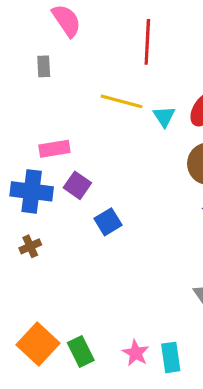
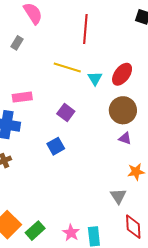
gray rectangle: (44, 66) -> (17, 43), turned 32
purple square: (77, 185) -> (66, 112), moved
green rectangle: (81, 351) -> (35, 231), turned 72

